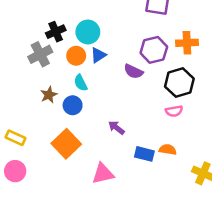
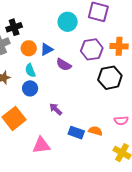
cyan circle: (88, 32) -> (68, 22), moved
purple semicircle: (133, 71) -> (64, 65), moved
blue circle: (73, 105) -> (30, 88), moved
pink semicircle: (174, 111) -> (121, 121), moved

